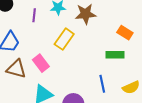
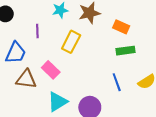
purple line: (34, 15) -> (37, 31), moved
orange rectangle: (125, 33) -> (121, 27), moved

